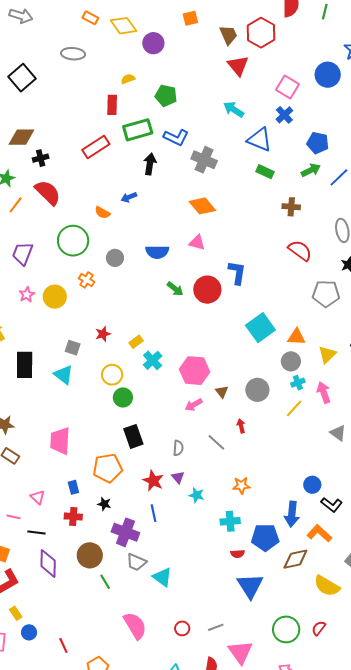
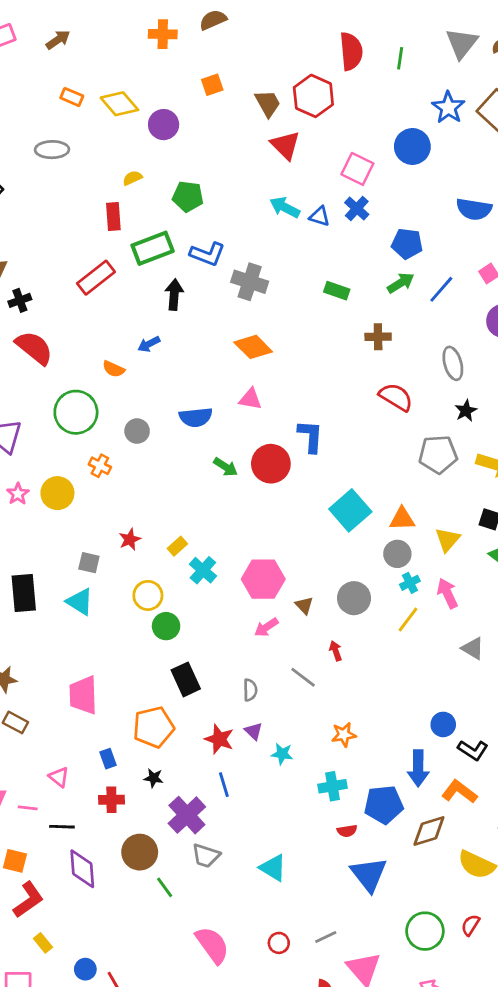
blue triangle: (260, 140) -> (320, 216), moved, size x0.6
purple cross: (125, 532) -> (187, 815), turned 32
cyan triangle: (162, 577) -> (273, 868), moved
blue circle: (29, 632) -> (85, 969), moved

